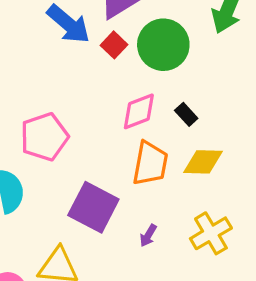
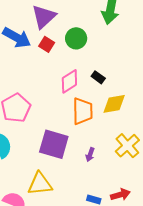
green circle: (163, 45) -> (76, 38), size x0.7

